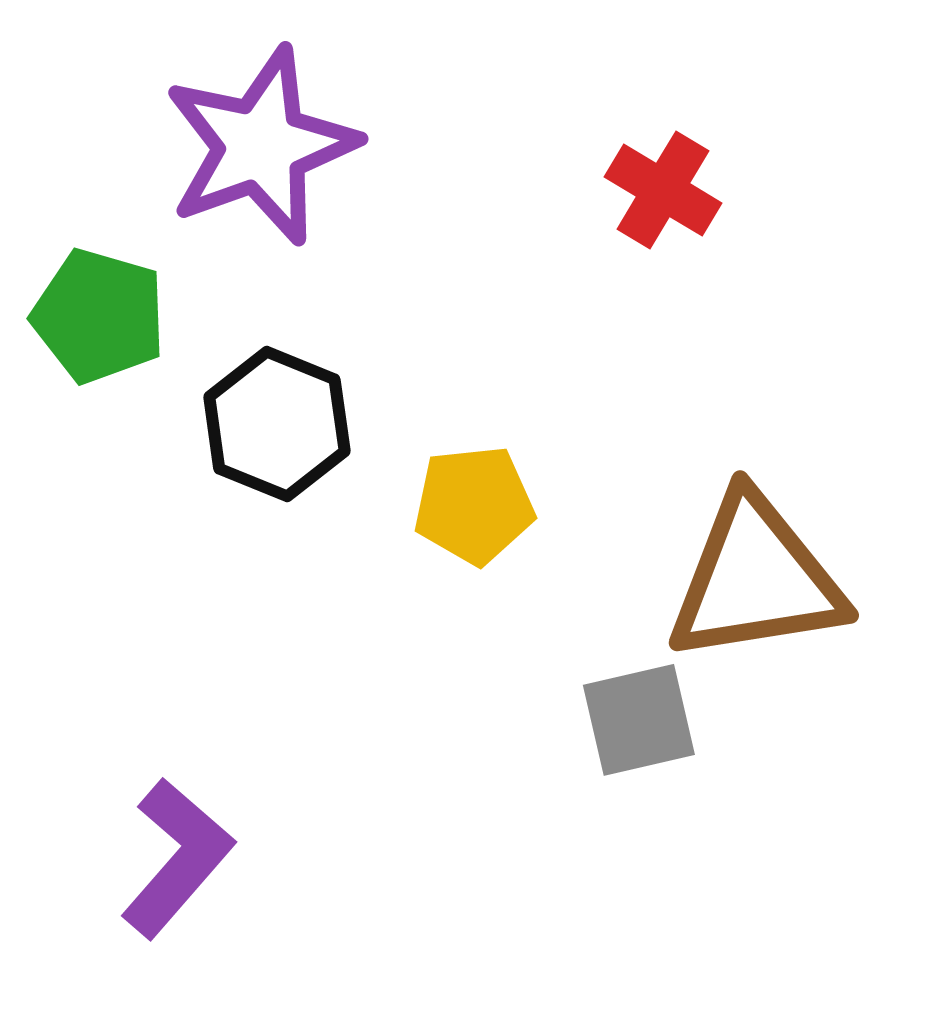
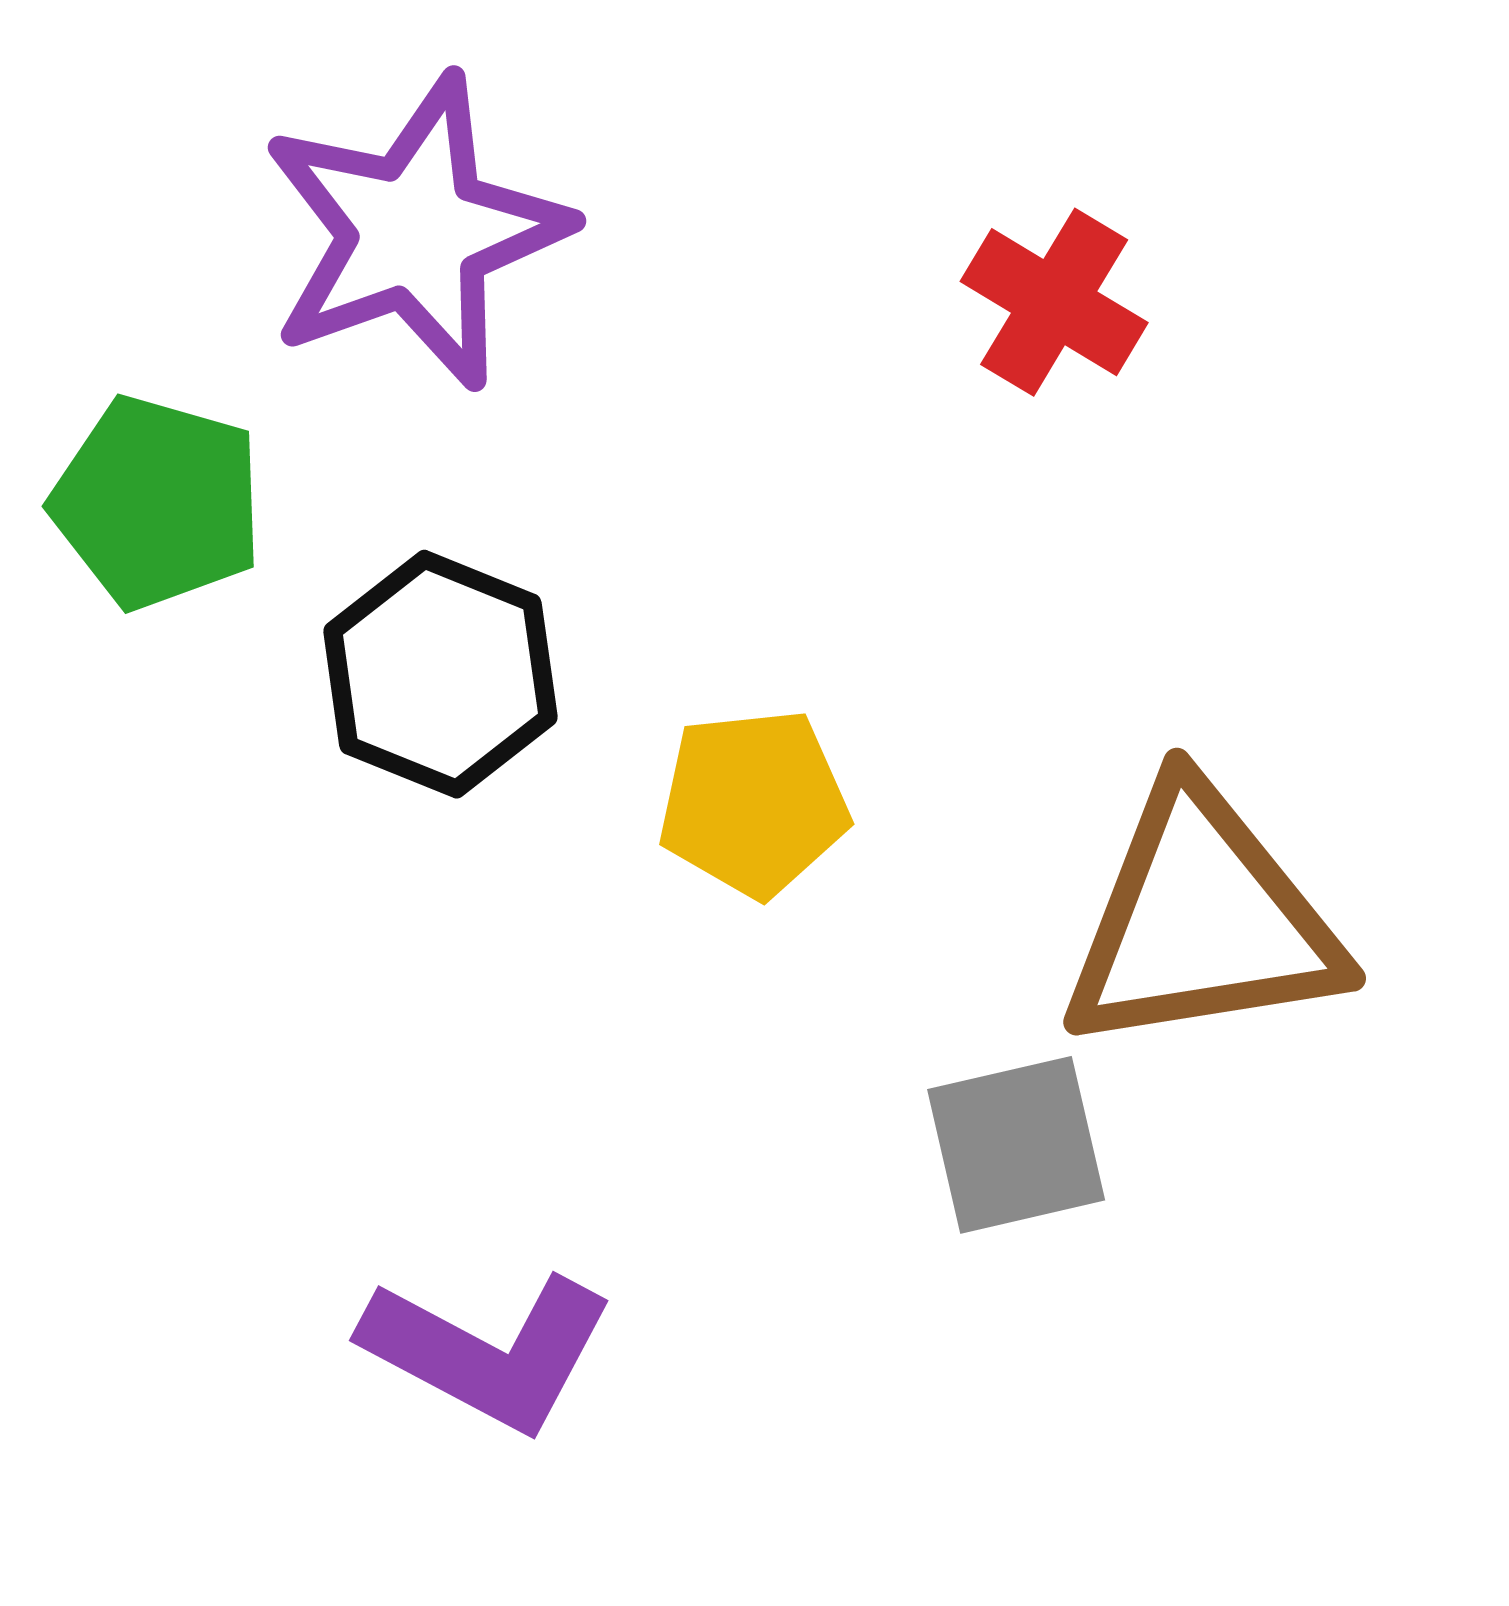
purple L-shape: (177, 858) -> (488, 1352), moved, turned 77

